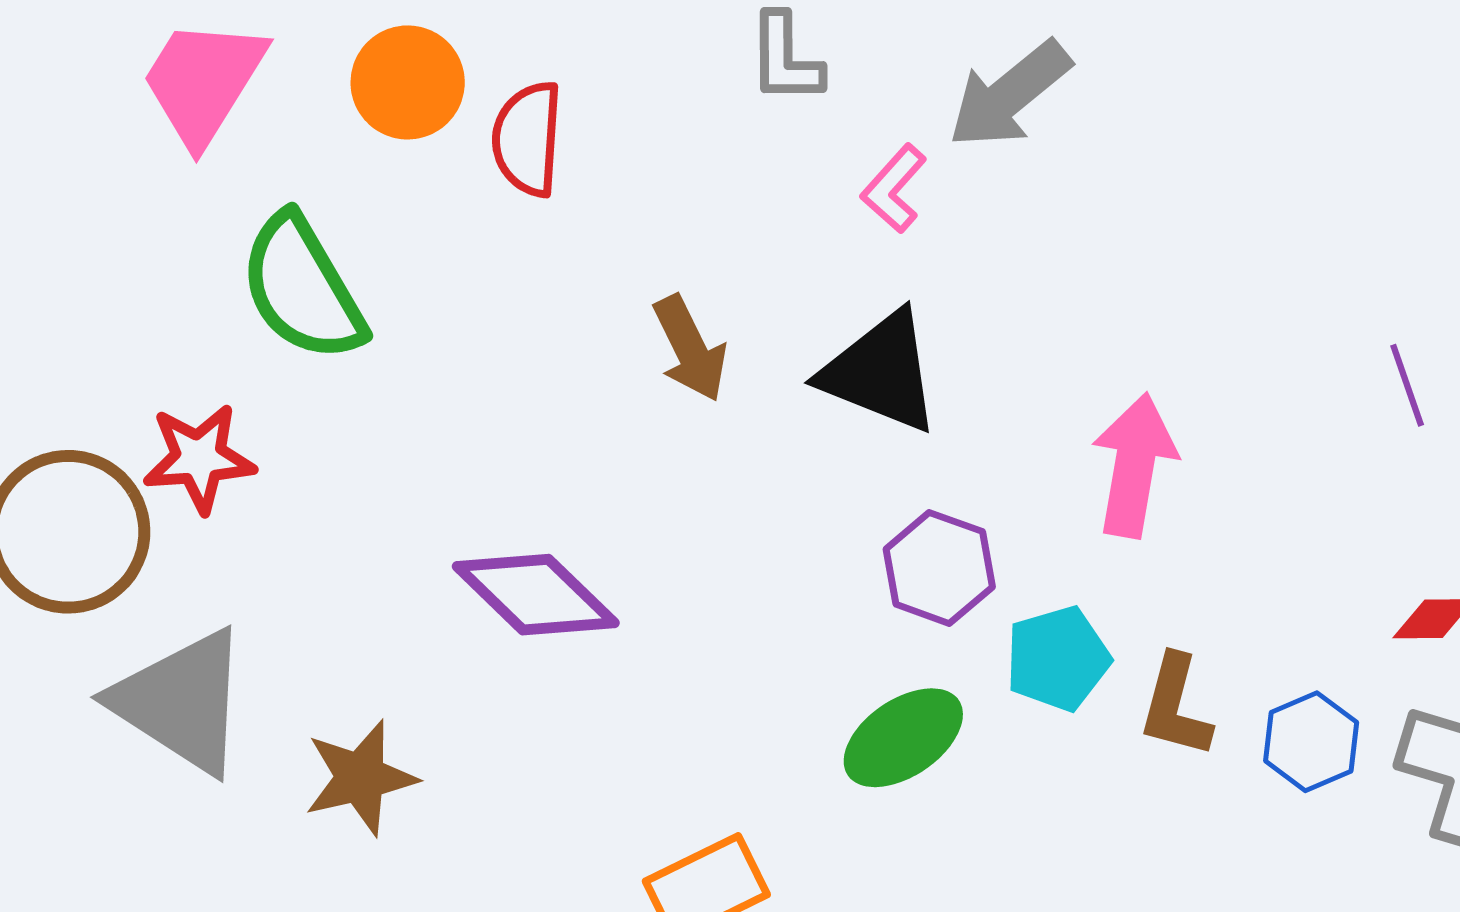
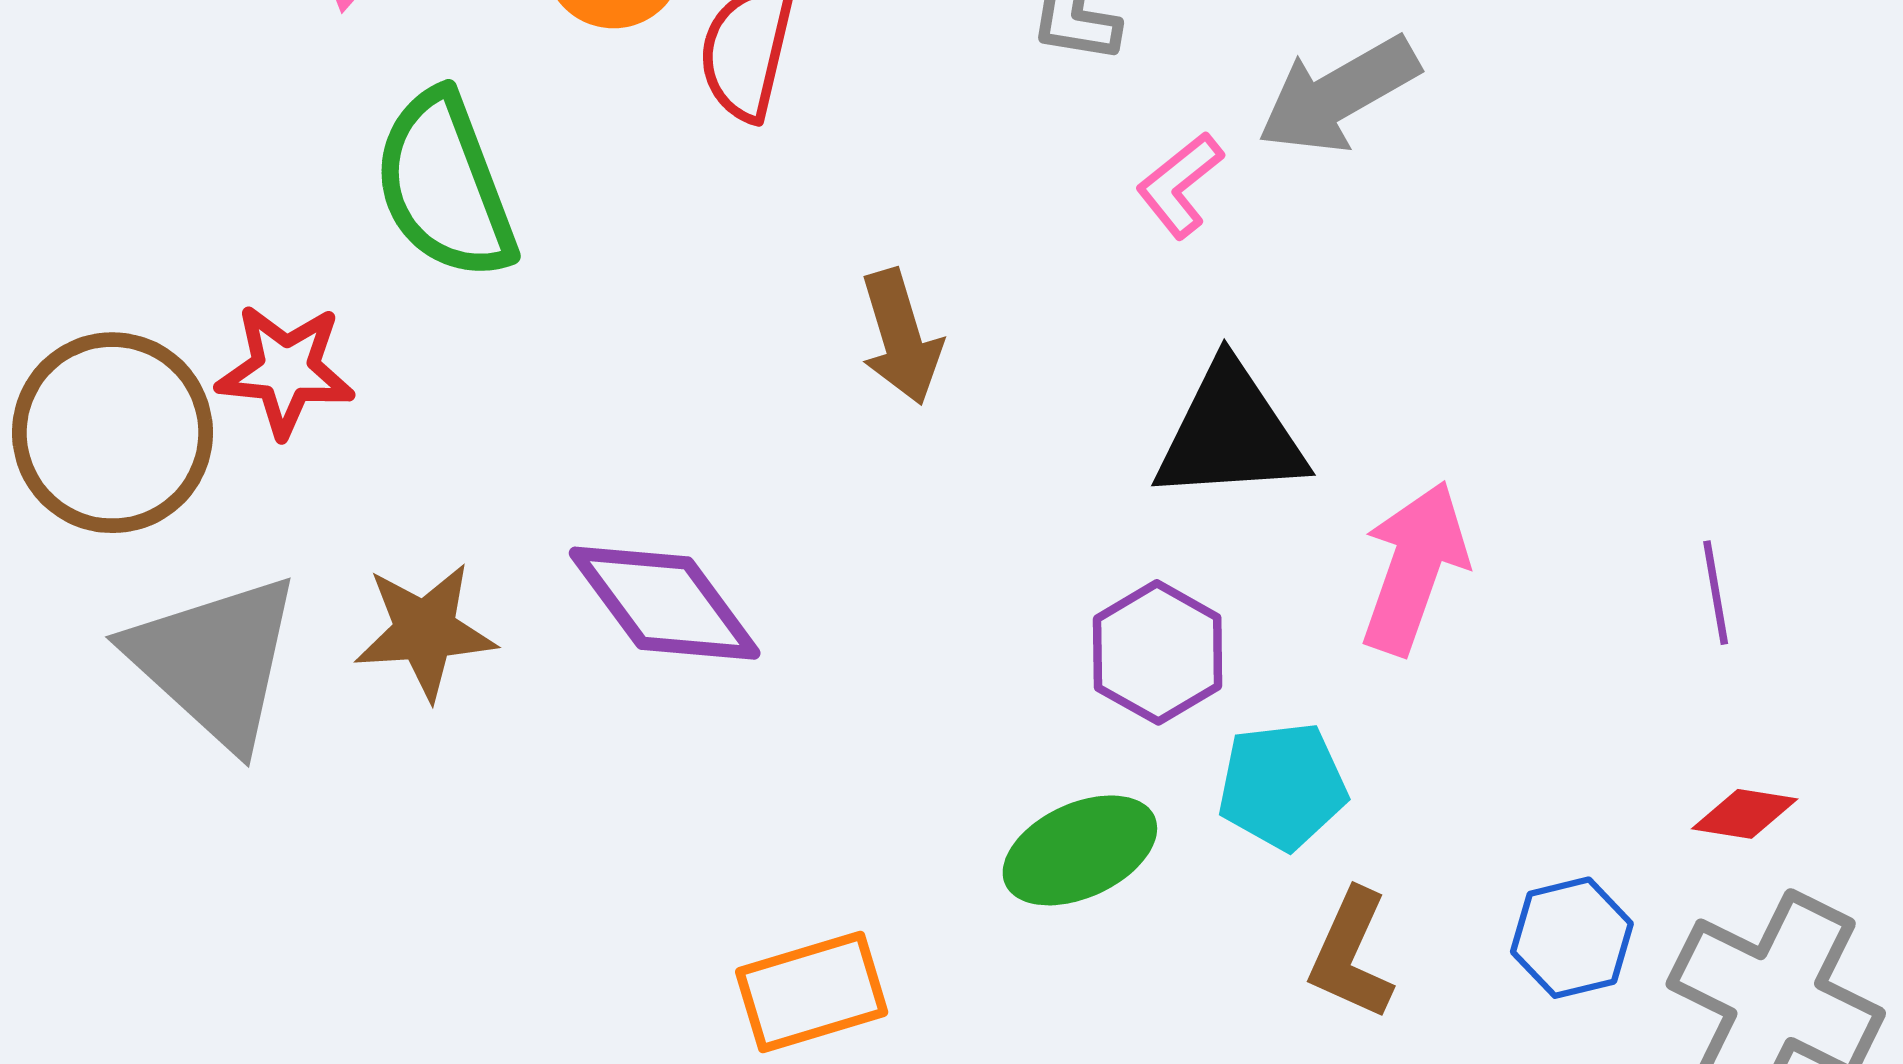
black triangle: (881, 372) -> (1230, 433), moved, turned -35
purple line: (1407, 385) -> (1716, 593), moved
brown L-shape: (1175, 706) -> (1351, 954), moved
brown star: (360, 778) -> (425, 631), moved

